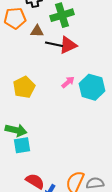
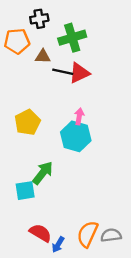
pink arrow: (68, 82) -> (79, 116), turned -40
cyan hexagon: (92, 87) -> (76, 136), moved
green arrow: (16, 130) -> (43, 173), moved, turned -65

